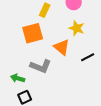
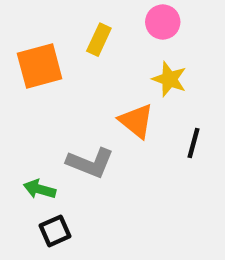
orange square: (33, 33) -> (40, 66), moved
black line: (88, 57) -> (194, 143), turned -48

